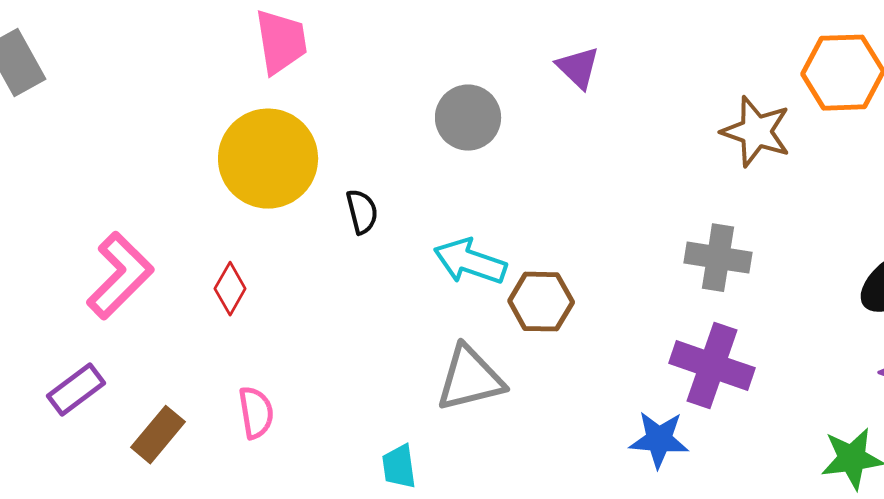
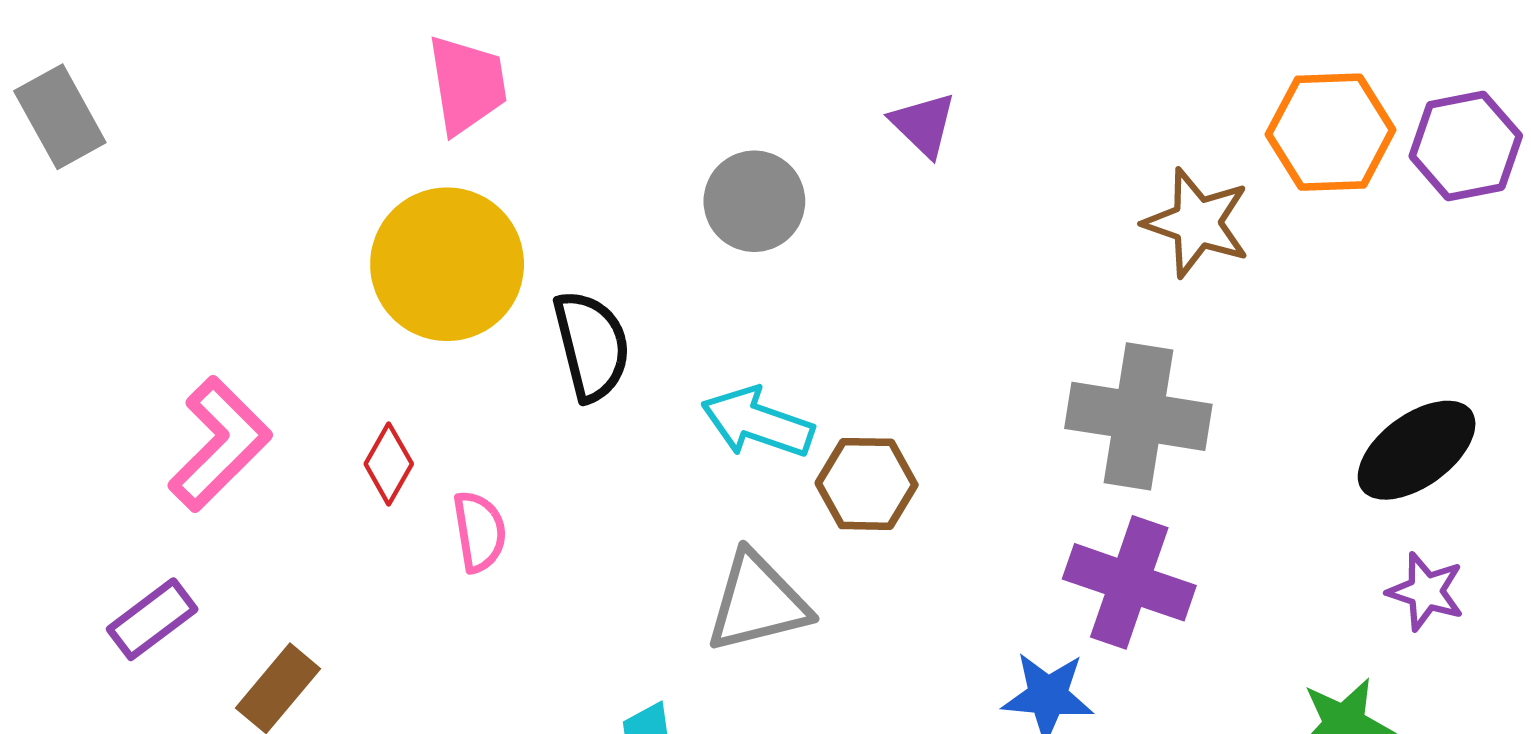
black semicircle: (362, 212) -> (592, 346), size x1.6
gray cross: (718, 258) -> (1138, 416), size x1.4
pink semicircle: (256, 413) -> (479, 532), moved

